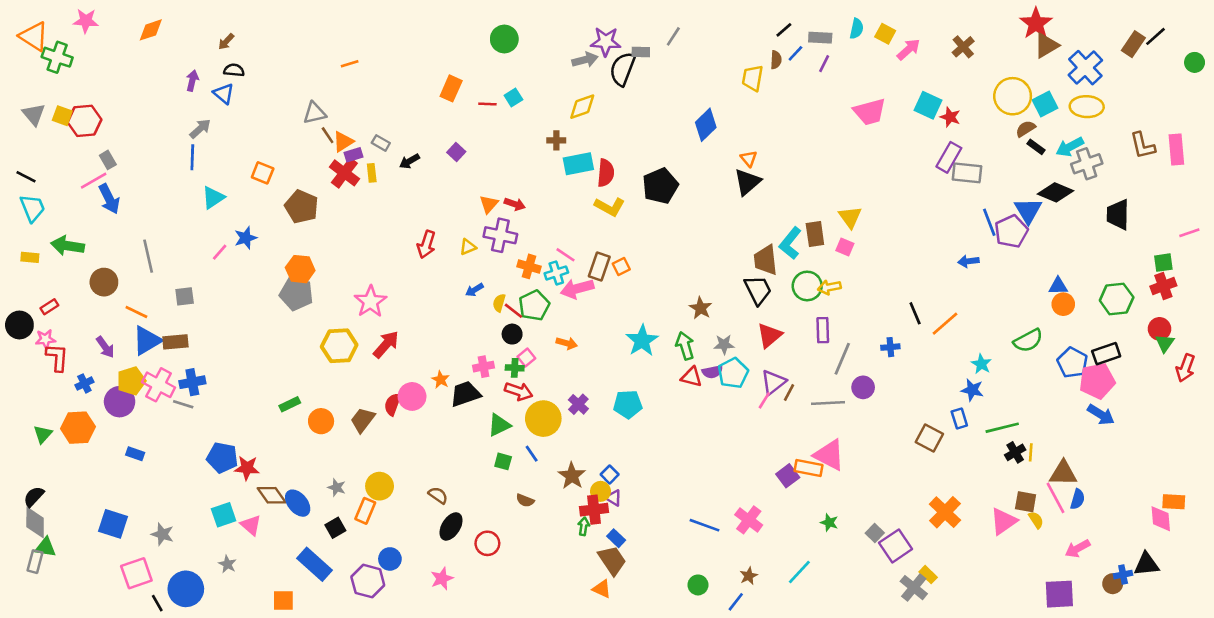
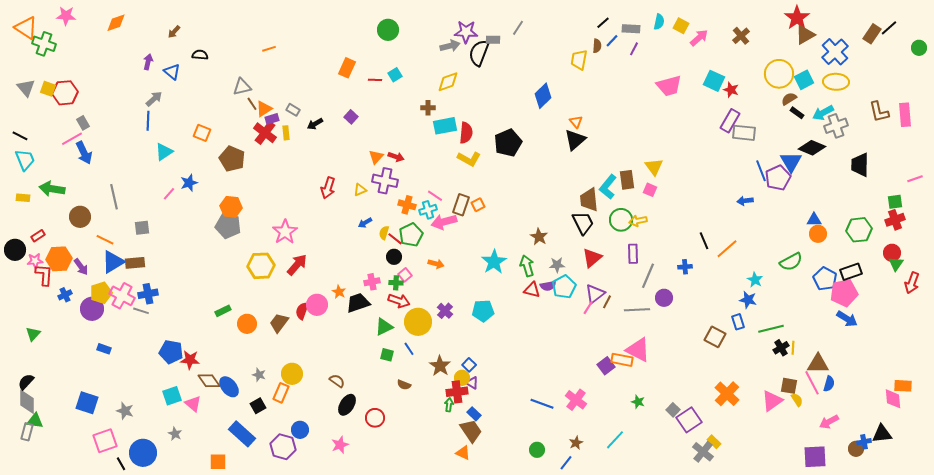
black semicircle: (234, 70) -> (200, 55), moved
orange hexagon: (78, 428) -> (59, 259), moved

